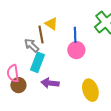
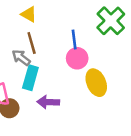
yellow triangle: (51, 24) -> (29, 14), moved
yellow ellipse: (90, 90) -> (96, 83), moved

